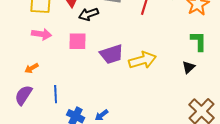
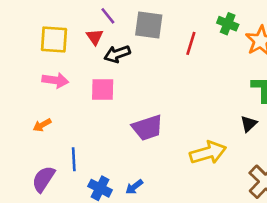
purple trapezoid: (112, 54) -> (147, 128), moved
yellow arrow: (143, 60) -> (208, 153), moved
purple semicircle: (24, 95) -> (43, 179), moved

